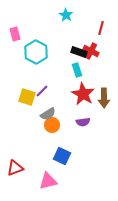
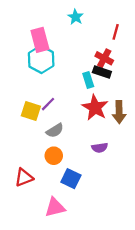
pink rectangle: (15, 34) -> (40, 40), moved, size x1.5
black rectangle: (79, 52) -> (102, 72), moved
purple semicircle: (83, 122) -> (100, 148), moved
orange circle: (52, 125) -> (54, 156), moved
red triangle: (15, 168) -> (24, 177), moved

